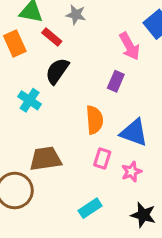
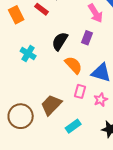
black semicircle: (57, 71) -> (60, 41), moved
orange semicircle: (95, 120) -> (73, 65), turned -36
brown trapezoid: (46, 159) -> (51, 105), moved, turned -35

